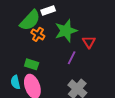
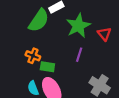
orange cross: (38, 34) -> (33, 56), moved
purple line: (72, 58) -> (79, 55), moved

